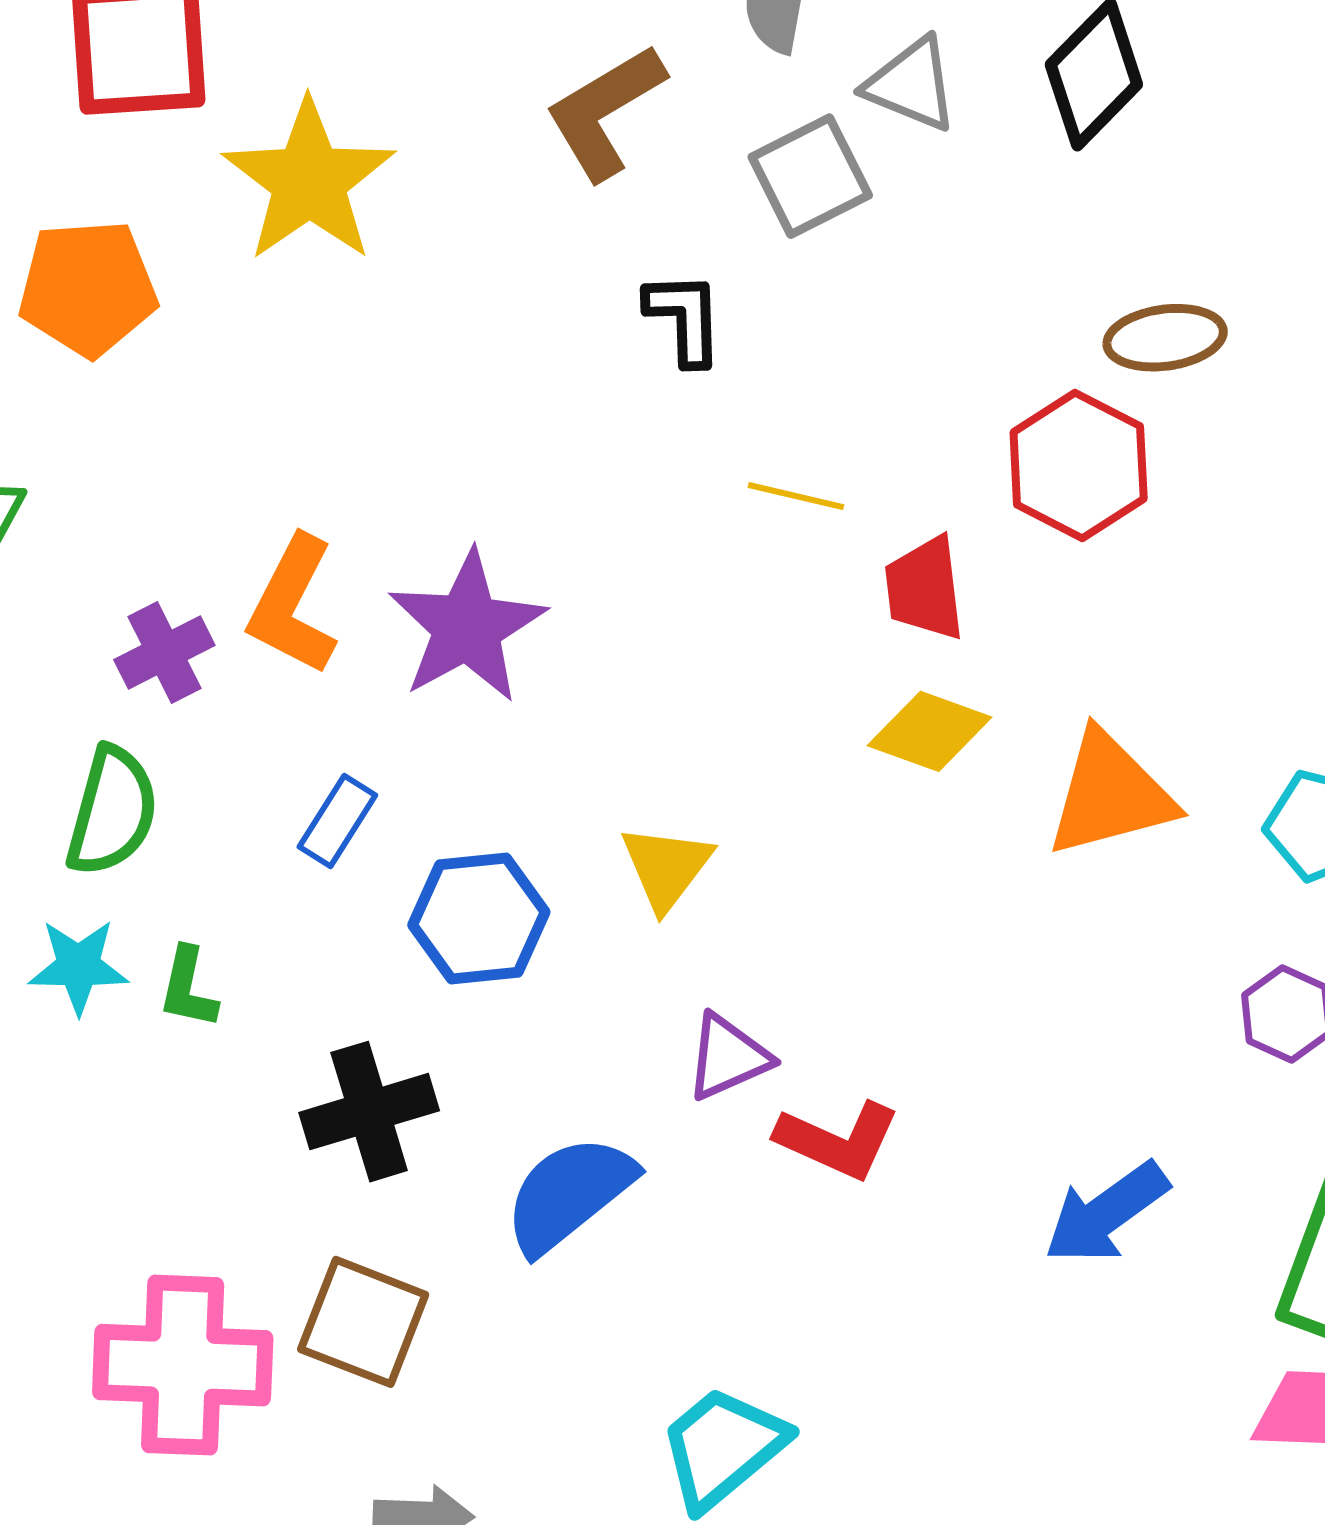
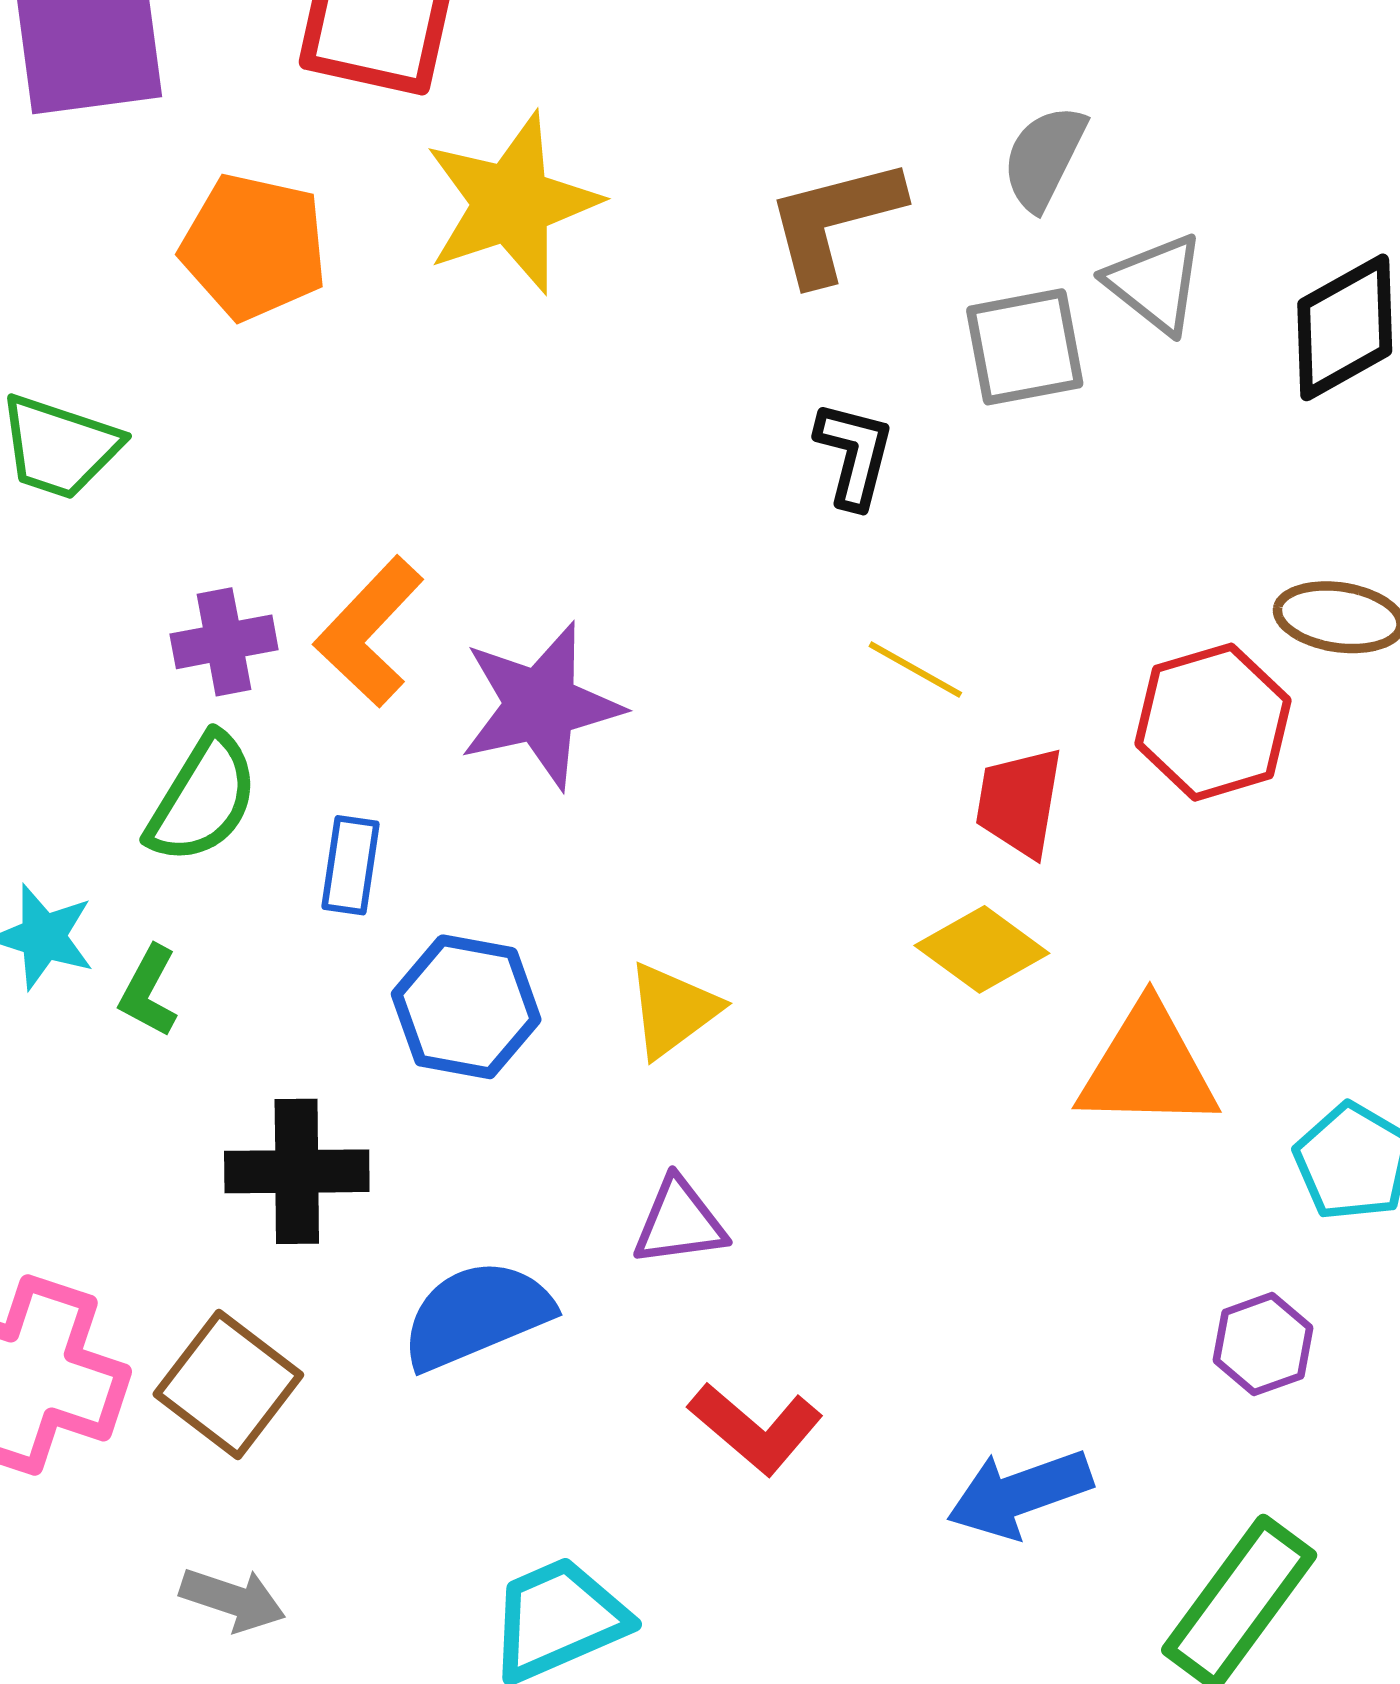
green semicircle: (112, 811) -> (203, 799), moved
blue rectangle: (337, 821) -> (351, 865), turned -40
red L-shape: (838, 1140) -> (756, 1428), moved

